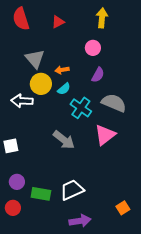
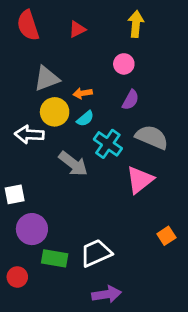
gray triangle: (35, 59) -> (47, 79), turned 50
gray arrow: (64, 140) -> (73, 164), moved
purple circle: (17, 182) -> (32, 229), moved, size x1.5
orange square: (123, 208) -> (166, 236), moved

